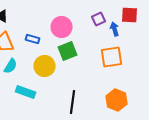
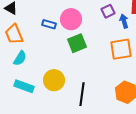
blue rectangle: (33, 39) -> (49, 24), moved
yellow circle: (45, 66) -> (54, 80), moved
cyan rectangle: (26, 92) -> (24, 86), moved

